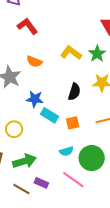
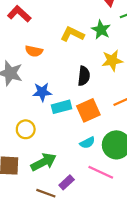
cyan rectangle: (49, 115) -> (62, 107), turned -36
orange square: (73, 123) -> (88, 110), size x1.5
purple rectangle: (41, 183) -> (67, 182), turned -56

